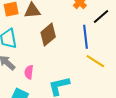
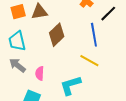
yellow line: (95, 61) -> (89, 61), moved

